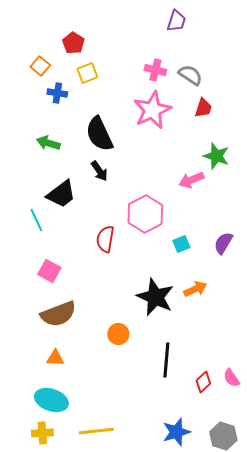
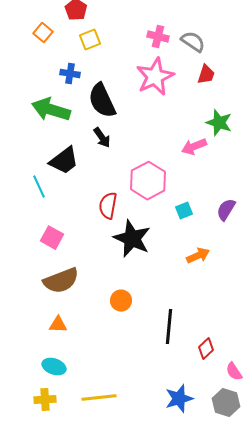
blue cross: (57, 93) -> (70, 74), moved
green arrow: (48, 143) -> (51, 110), size x1.6
black star: (155, 297) -> (132, 239), moved
pink semicircle: (231, 378) -> (234, 372), moved
cyan ellipse: (51, 400) -> (54, 367), size x0.7

